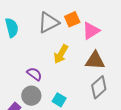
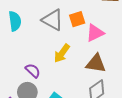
gray triangle: (48, 23) -> (53, 20), turned 50

